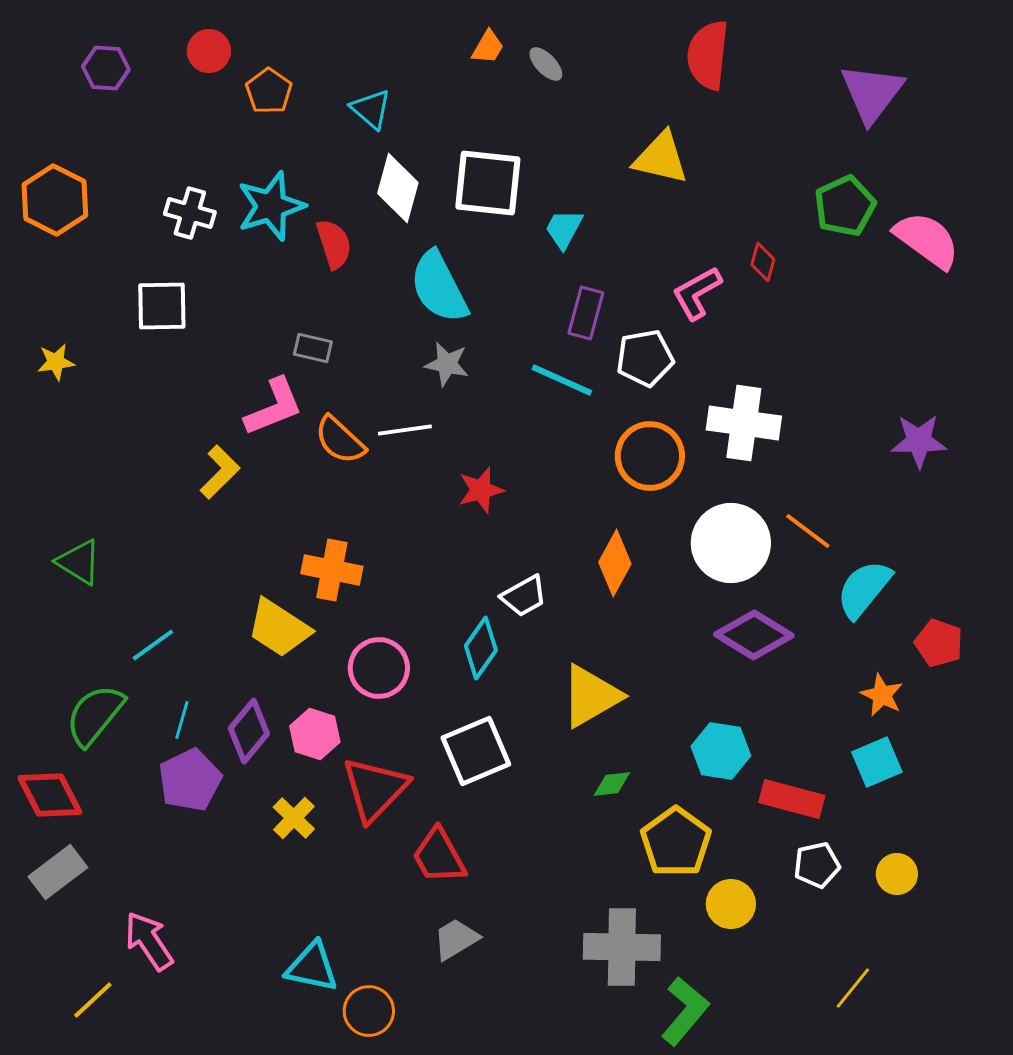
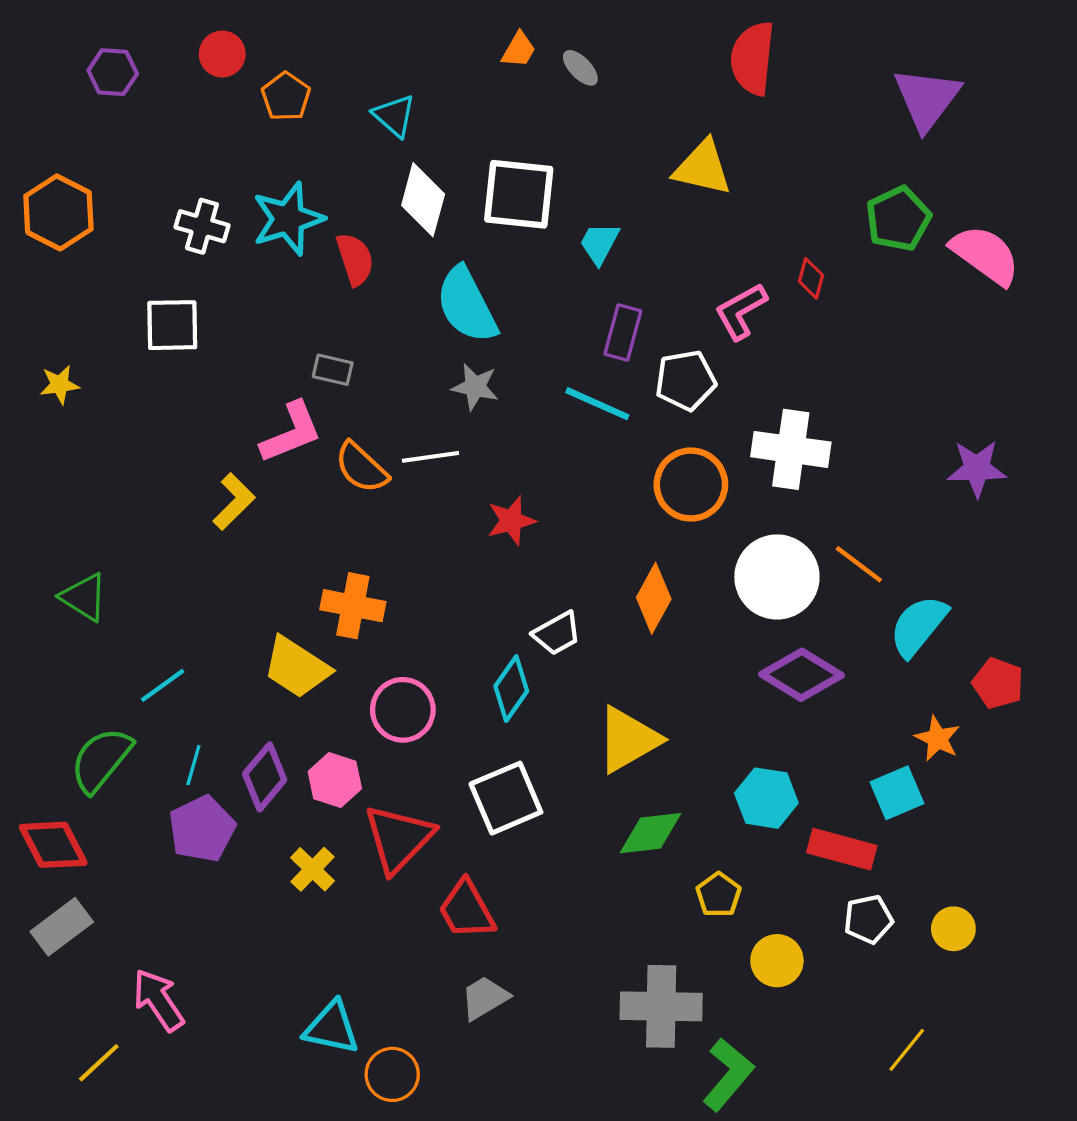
cyan square: (877, 762) -> (897, 793), moved
green diamond: (612, 784) -> (650, 833), size x1.6
yellow pentagon: (676, 842) -> (719, 895), size x0.6

